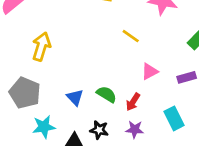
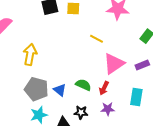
pink triangle: (150, 71) -> (114, 64), size x1.6
gray pentagon: (25, 93) -> (36, 89), moved
cyan rectangle: (174, 118) -> (136, 97), turned 42

